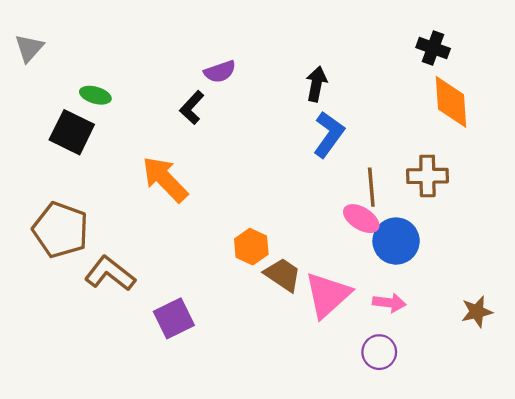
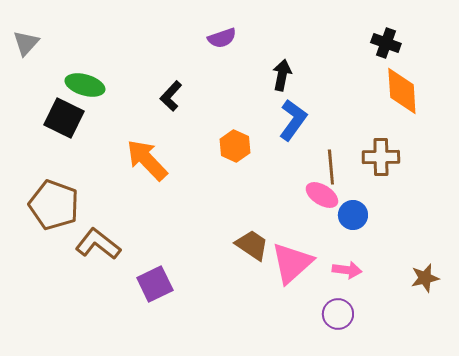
purple semicircle: (220, 72) -> (222, 38), moved
green ellipse: (95, 95) -> (85, 85), size x1.4
blue circle: (396, 241) -> (353, 215), size x0.7
orange hexagon: (251, 247) -> (235, 146), moved

